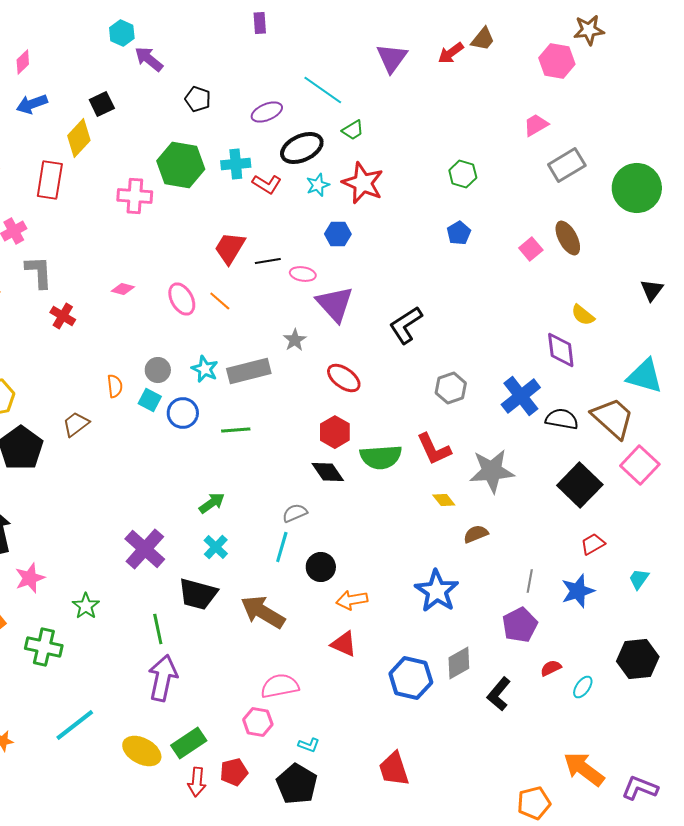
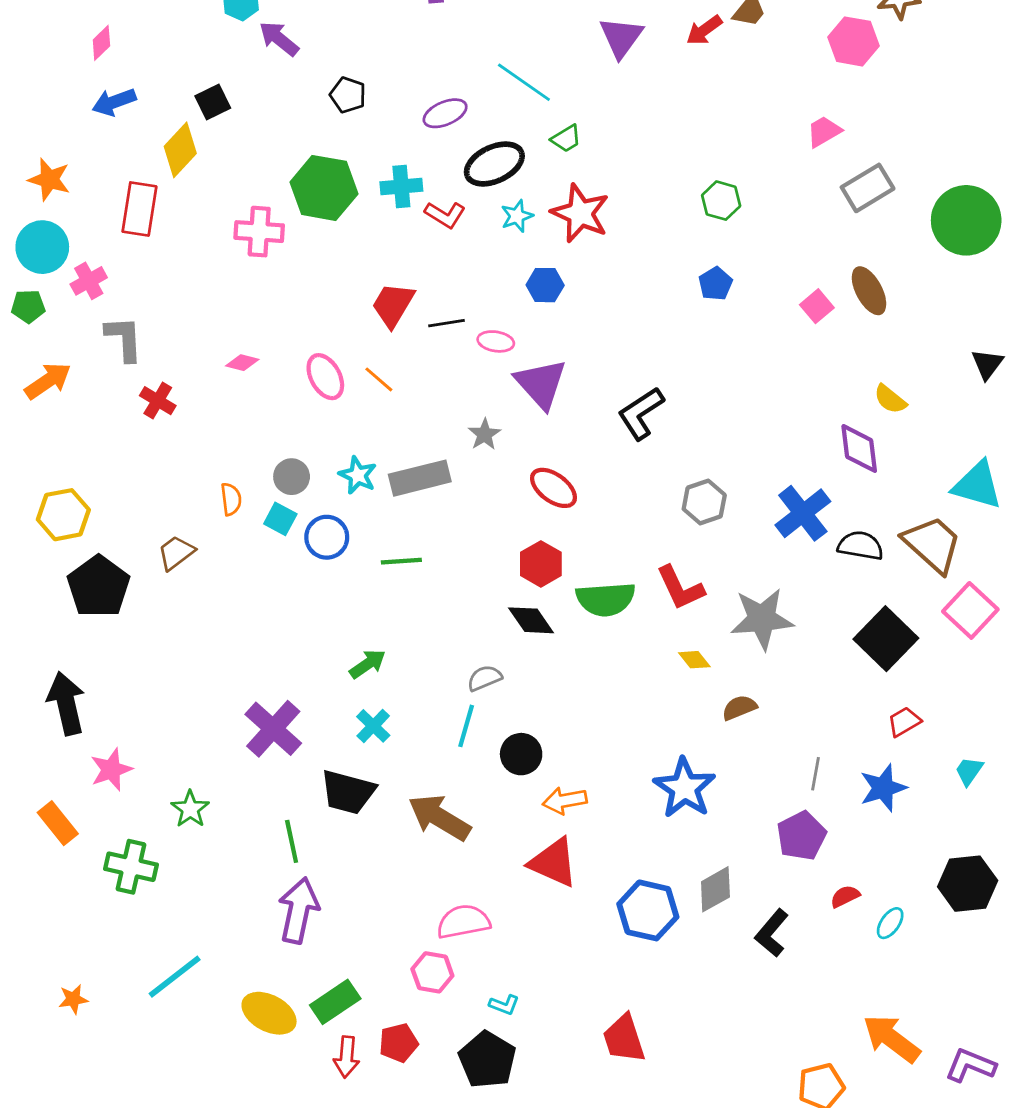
red triangle: (344, 644) -> (554, 863), size x1.4

